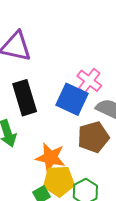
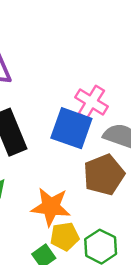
yellow pentagon: (59, 181) -> (65, 236), size x0.7

